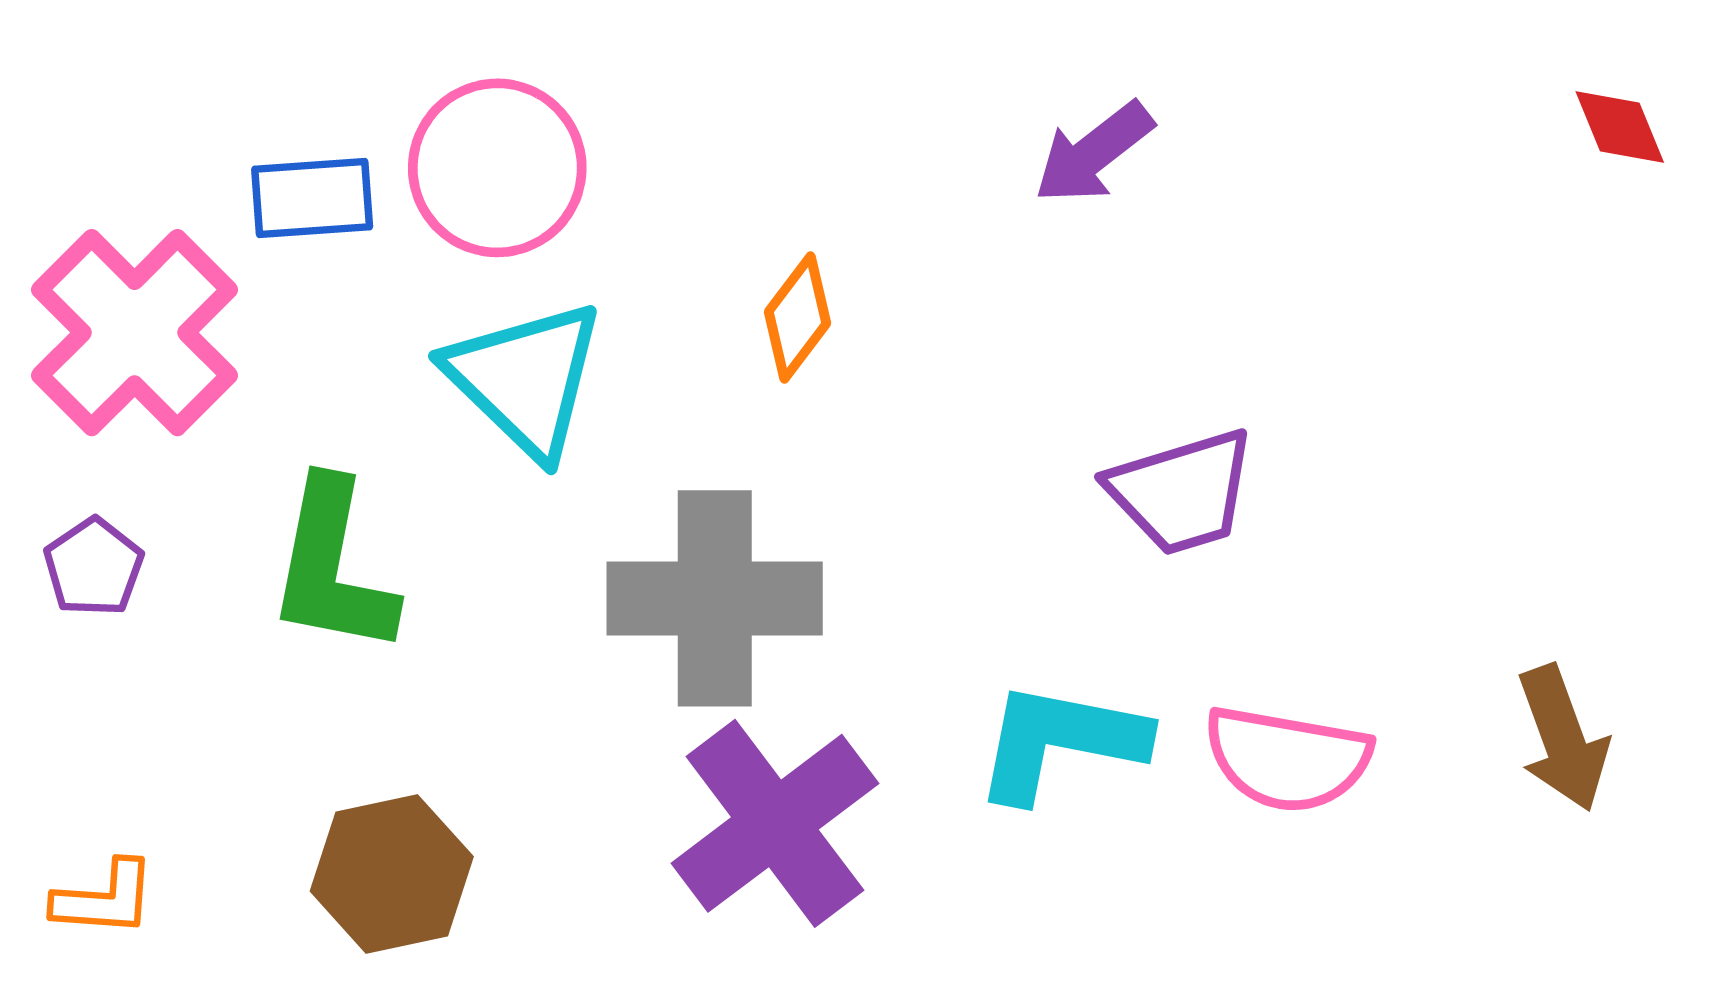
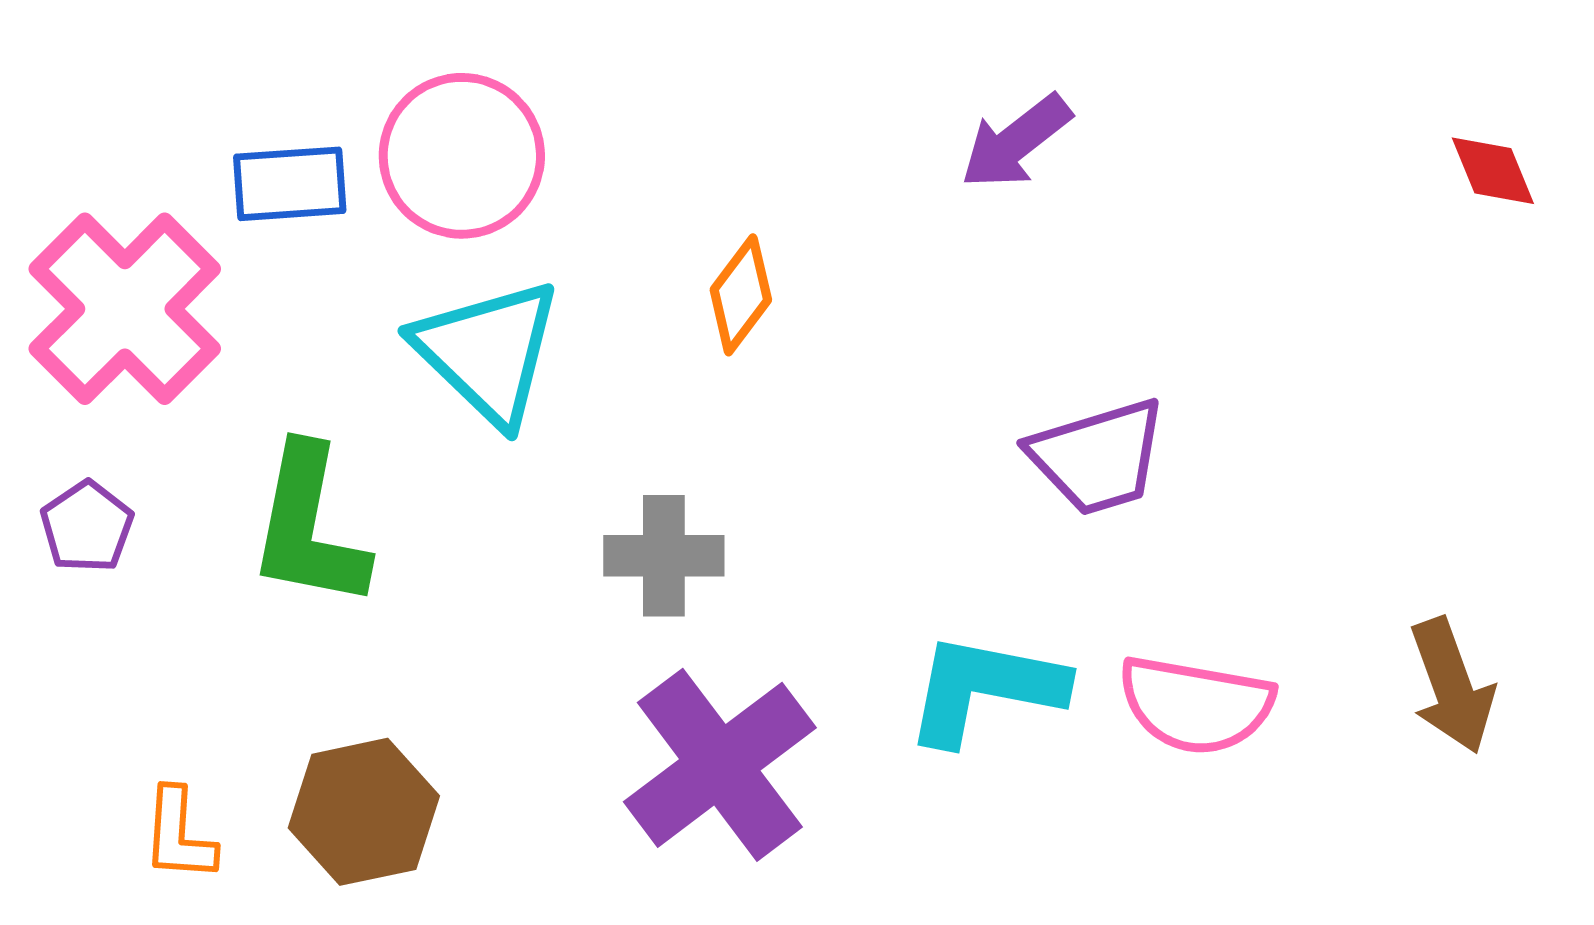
red diamond: (1620, 127) -> (1493, 171), moved
gray cross: (715, 598) -> (664, 556), size x0.6
orange L-shape: (104, 899) -> (179, 835), moved, turned 90

